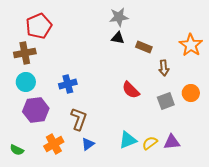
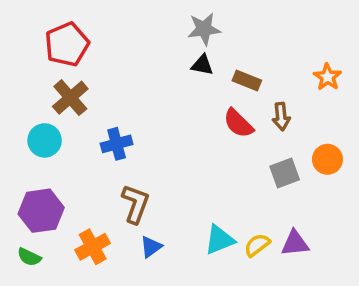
orange star: (191, 45) -> (327, 77), size x0.7
brown cross: (25, 53) -> (70, 98), moved, turned -30
red semicircle: (131, 90) -> (238, 123), moved
purple hexagon: (36, 110) -> (41, 211), moved

